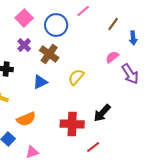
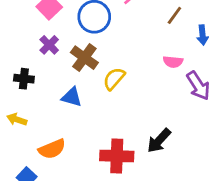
pink semicircle: (112, 57) -> (173, 62), turned -136
yellow semicircle: (76, 77) -> (114, 79), moved
blue triangle: (40, 82) -> (72, 97), turned 42

